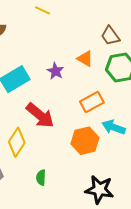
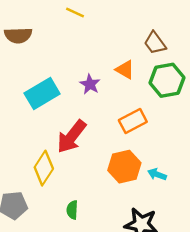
red arrow: (40, 115) -> (72, 136), turned 88
cyan arrow: (114, 127) -> (157, 174), moved, size x0.7

